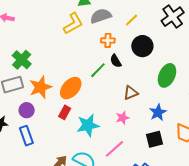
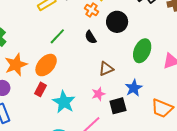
orange cross: (108, 40) -> (91, 10), moved, turned 32
green line: (98, 70) -> (57, 36), moved
cyan star: (88, 125) -> (64, 102), turned -30
black square: (155, 139) -> (118, 106), moved

